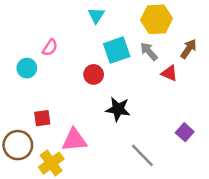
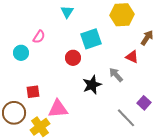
cyan triangle: (96, 15) -> (67, 12), moved
gray arrow: (149, 51) -> (116, 75), moved
black star: (118, 109) -> (92, 85), turned -30
gray line: (142, 155) -> (126, 118), moved

